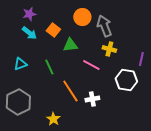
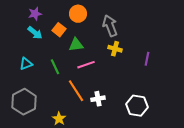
orange circle: (82, 17) -> (78, 14), moved
pink line: (91, 65) -> (86, 65), moved, turned -48
white hexagon: (126, 80) -> (137, 106), moved

